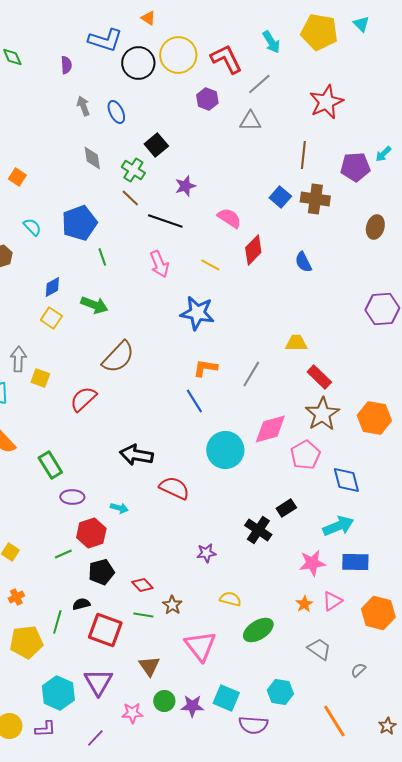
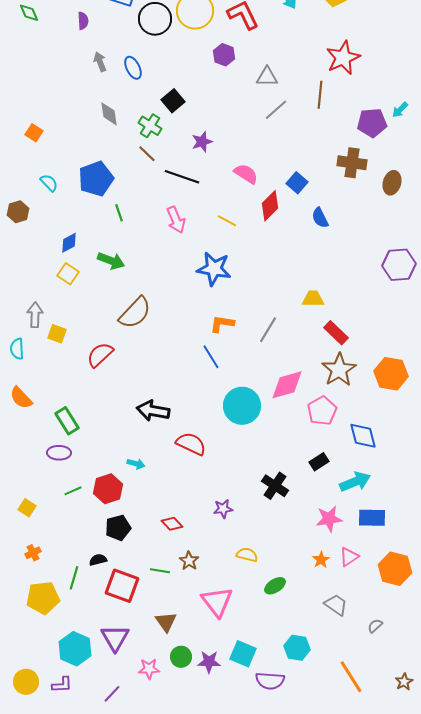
gray line: (259, 84) -> (276, 110), moved
brown line: (303, 155) -> (320, 95), moved
blue square: (280, 197) -> (297, 183), moved
brown cross: (315, 199) -> (352, 163), moved
purple ellipse: (72, 497) -> (59, 453), moved
black rectangle: (286, 508) -> (319, 462), moved
green line: (63, 554) -> (73, 491), moved
red diamond: (142, 585) -> (172, 524), moved
green ellipse: (258, 630) -> (275, 586), size x0.7

